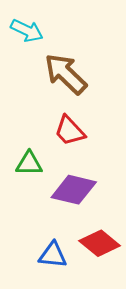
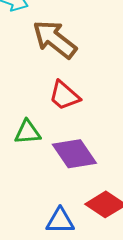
purple diamond: (74, 190) -> (74, 154), turned 48

